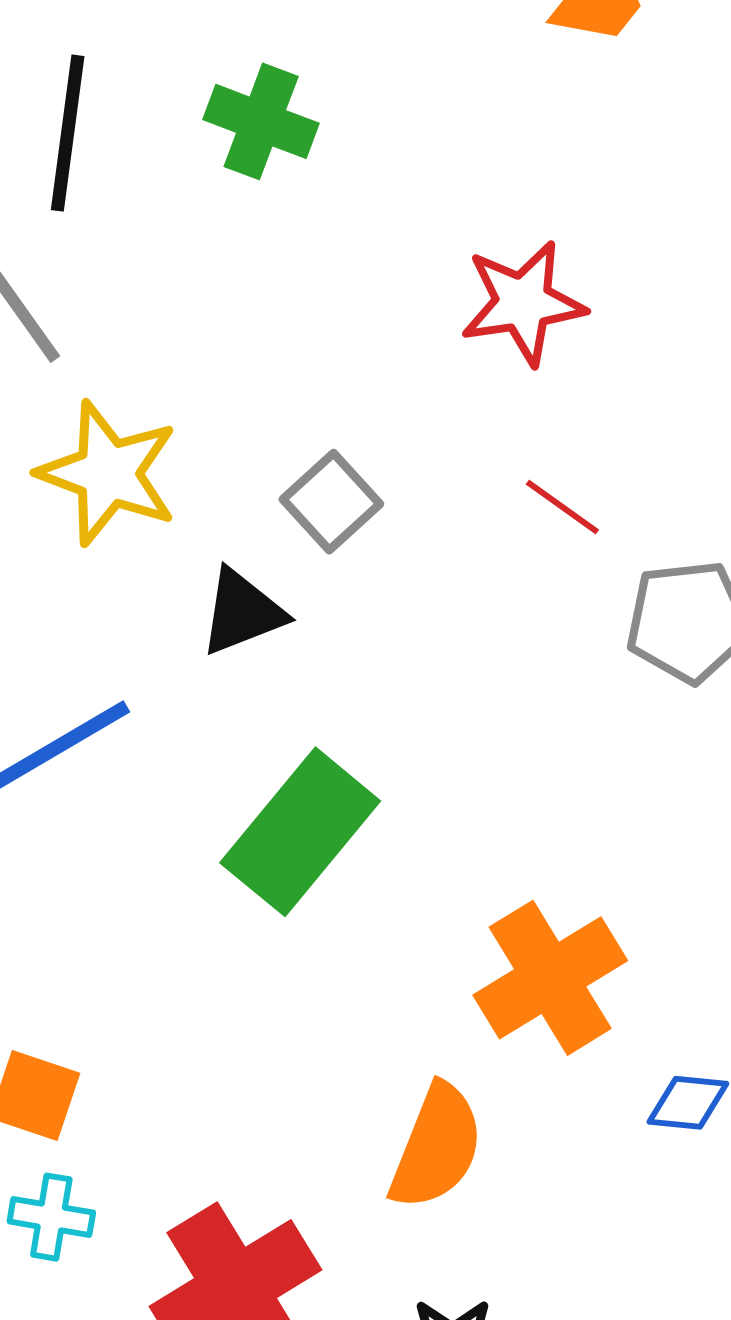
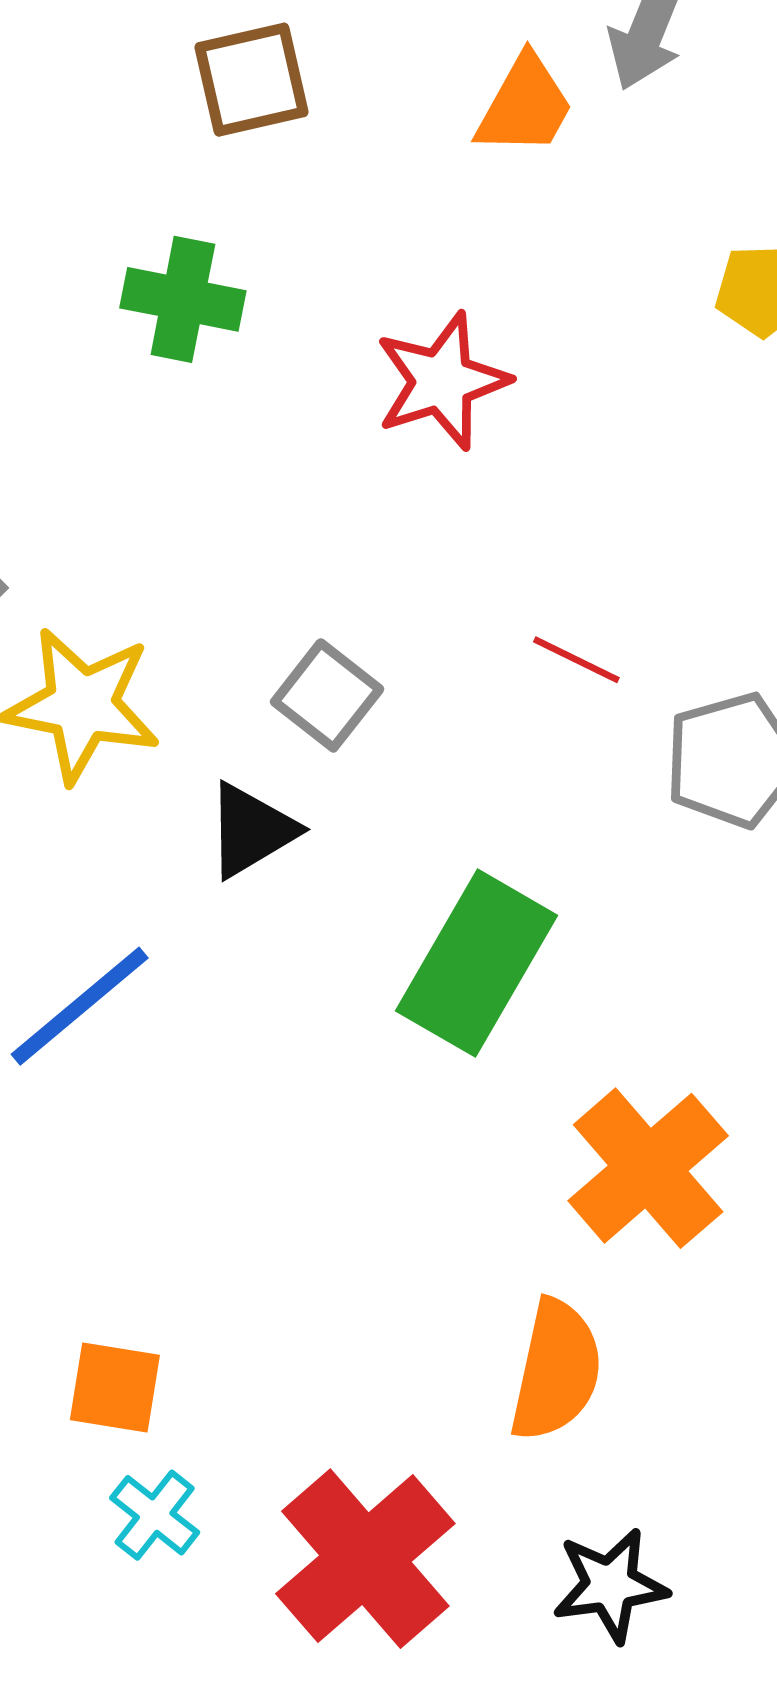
red star: (523, 303) -> (442, 381), moved
green rectangle: (300, 832) -> (476, 963), moved
cyan cross: (51, 1217) -> (155, 1515), turned 38

